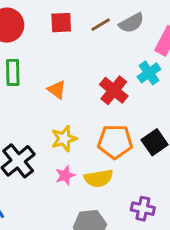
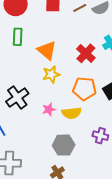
orange triangle: (57, 90) -> (47, 50), size x1.5
yellow star: (64, 139) -> (51, 74), moved

